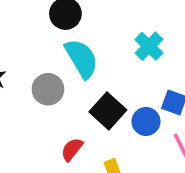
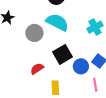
cyan semicircle: (82, 59) -> (57, 22), turned -50

